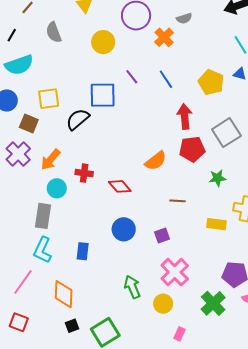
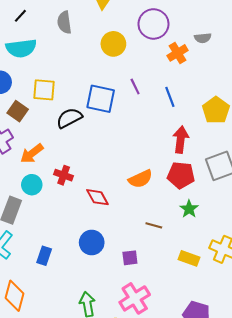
green star: (217, 178) -> (189, 209), moved, turned 30

